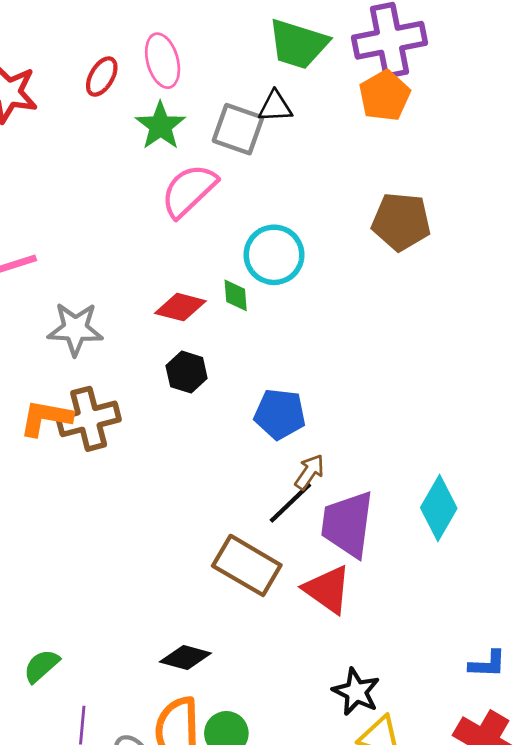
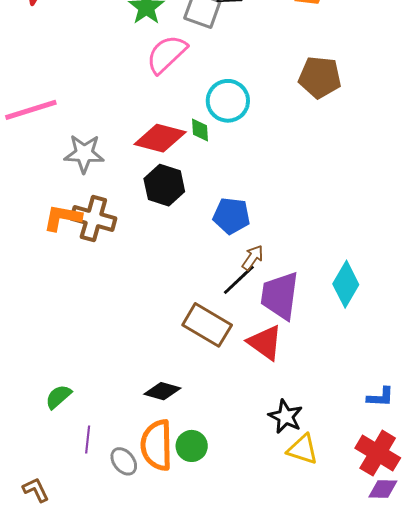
red diamond: (180, 307) -> (160, 138), size x1.4
black hexagon: (187, 372) -> (164, 185), size x1.4
brown cross: (89, 419) -> (93, 219), turned 30

